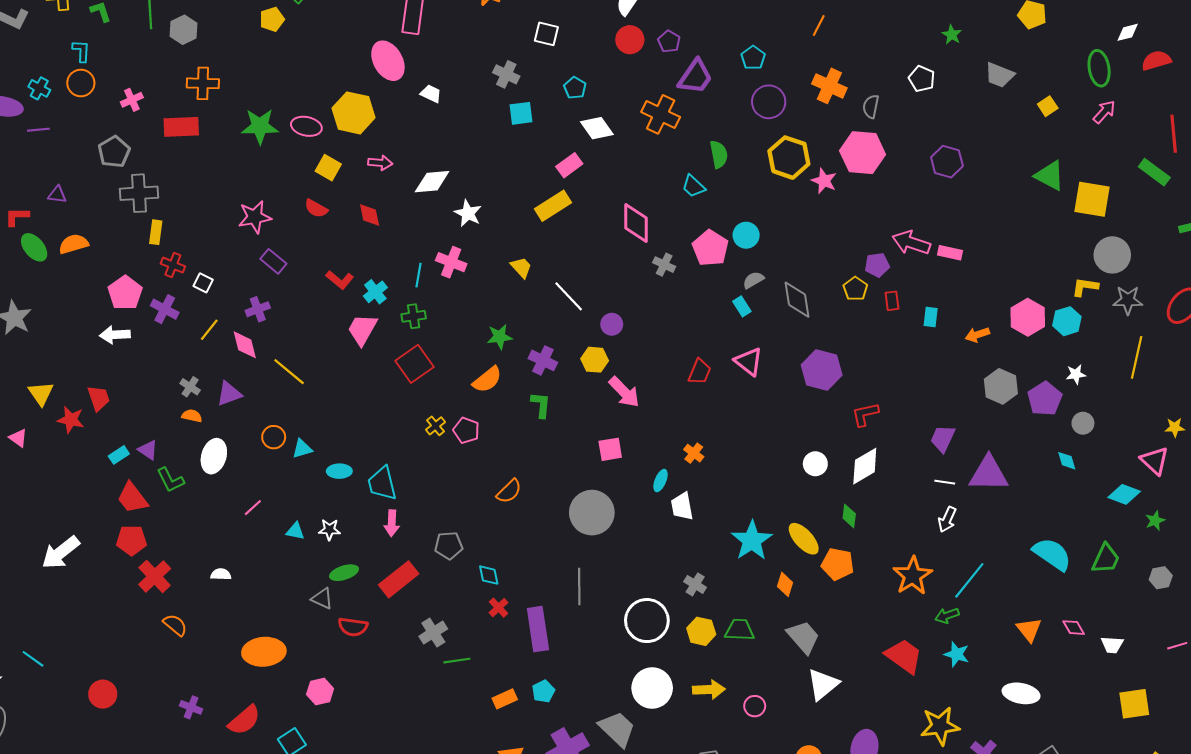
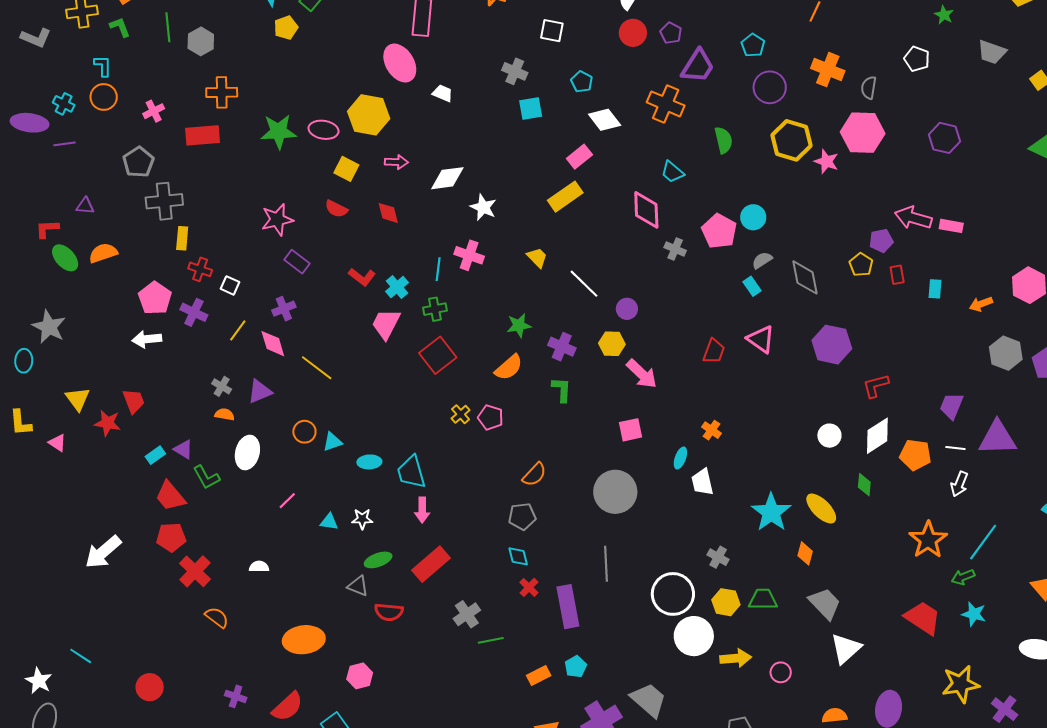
cyan trapezoid: (694, 186) -> (672, 172), moved
gray pentagon: (449, 545) -> (522, 516), moved
orange pentagon: (838, 564) -> (915, 455), moved
white circle: (652, 688) -> (694, 636), moved

